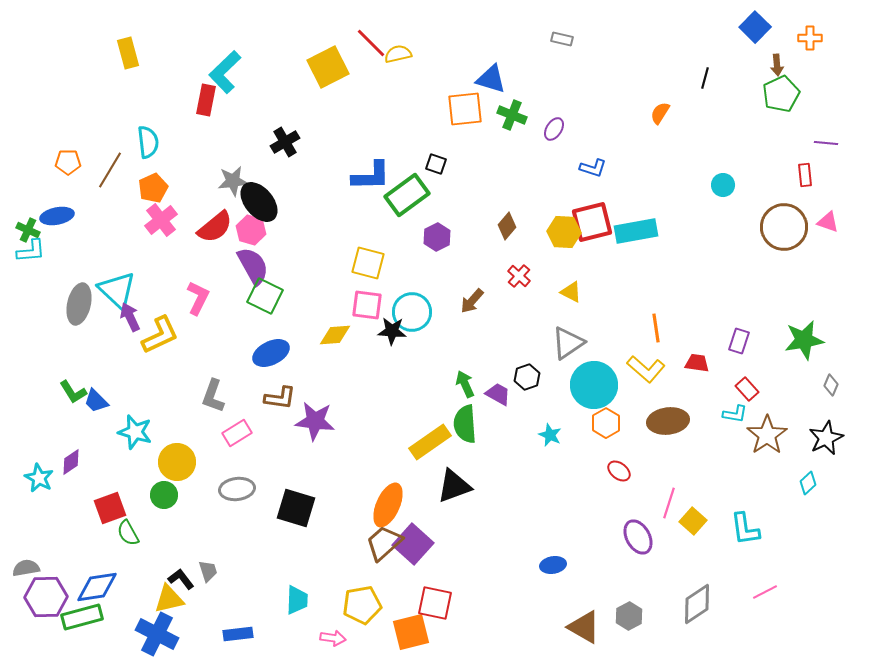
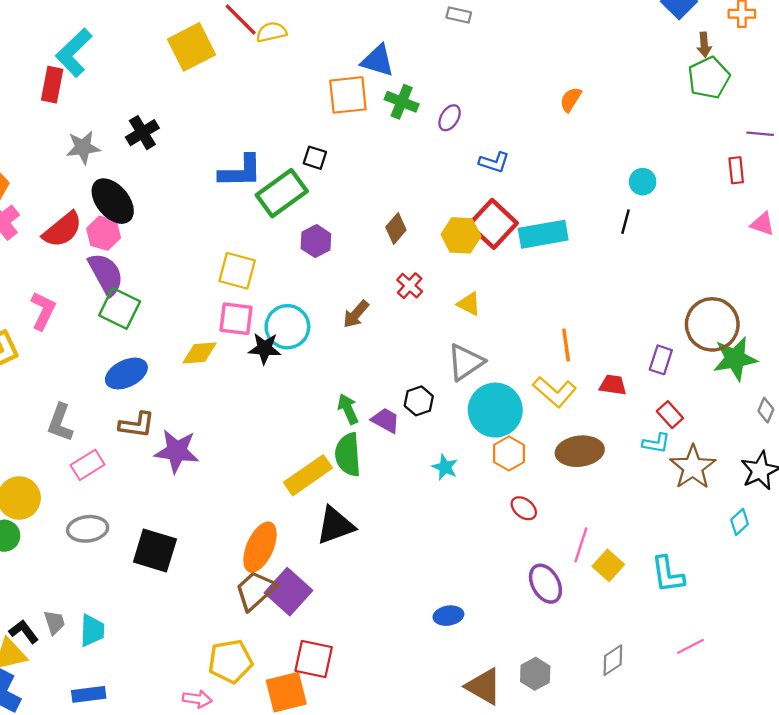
black line: (705, 78) -> (625, 222), moved
gray star: (233, 181) -> (83, 147), moved
red square: (592, 222) -> (493, 224), turned -33
brown circle: (784, 227) -> (712, 324), moved
cyan trapezoid: (297, 600) -> (92, 630), moved
gray diamond: (697, 604) -> (613, 660), size x0.7

